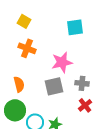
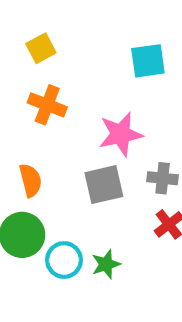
yellow square: (24, 21) -> (41, 48), turned 32

